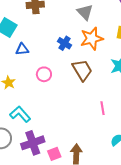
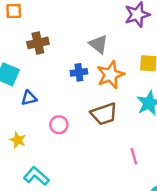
blue cross: (64, 43) -> (79, 72), moved, turned -32
brown trapezoid: (82, 70) -> (104, 114), turned 110

